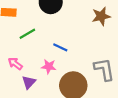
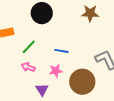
brown star: (101, 16) -> (90, 13), turned 30
pink arrow: (15, 64) -> (28, 67), moved

